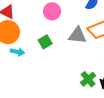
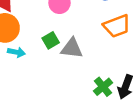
gray triangle: (77, 35) -> (72, 48), moved

